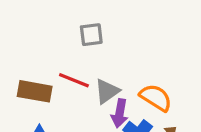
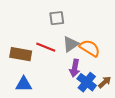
gray triangle: (107, 91) -> (71, 44), moved
orange semicircle: (156, 98) -> (90, 48), moved

